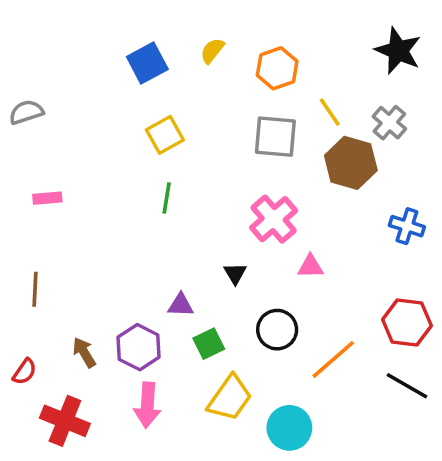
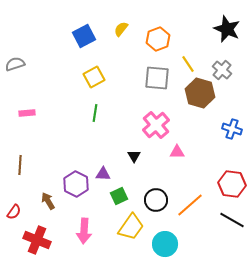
black circle: (277, 330) -> (156, 200), moved
purple hexagon: (139, 347) -> (76, 184), moved

